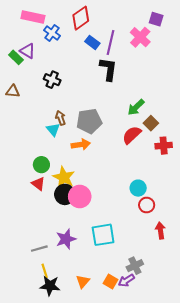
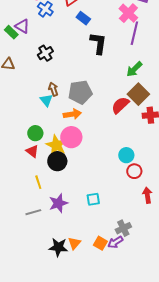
purple line: (110, 42) -> (134, 33), moved
black cross: (52, 80) -> (45, 53), turned 35
green arrow: (136, 107) -> (134, 69), moved
brown square: (151, 123) -> (138, 94), size x1.5
pink circle: (80, 197) -> (71, 137), moved
cyan square: (103, 235) -> (93, 199), size x0.6
yellow line: (45, 271) -> (38, 182), moved
black star: (50, 286) -> (58, 247), moved

